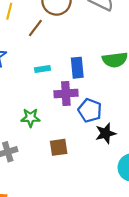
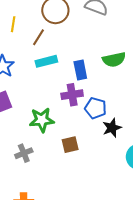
cyan rectangle: (43, 69) -> (46, 61), moved, size x1.5
green star: (30, 118) -> (42, 120), size x1.4

